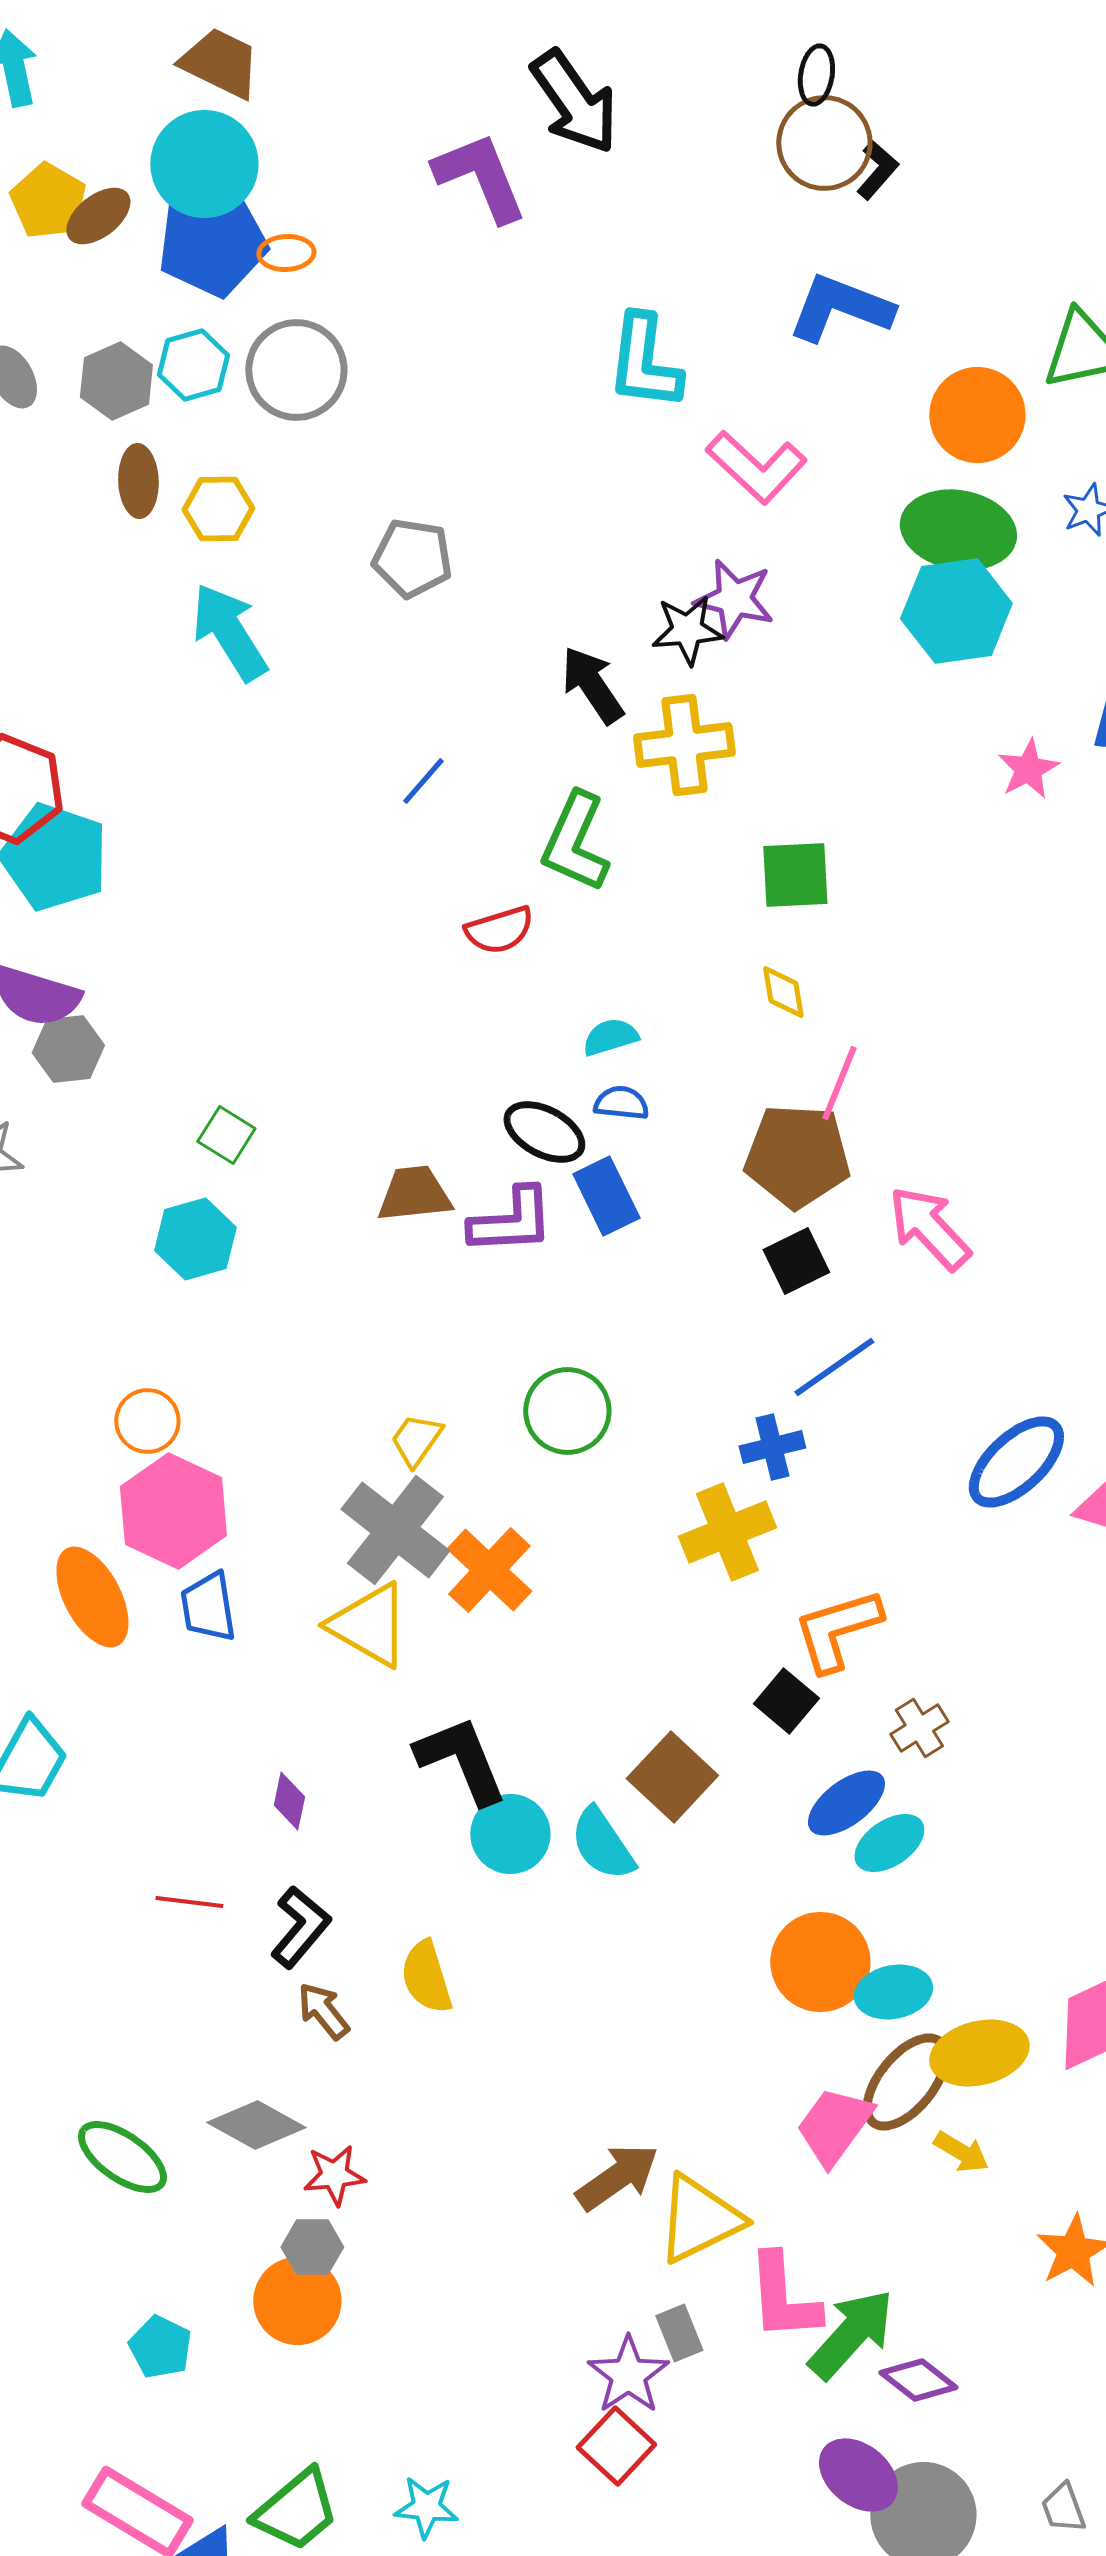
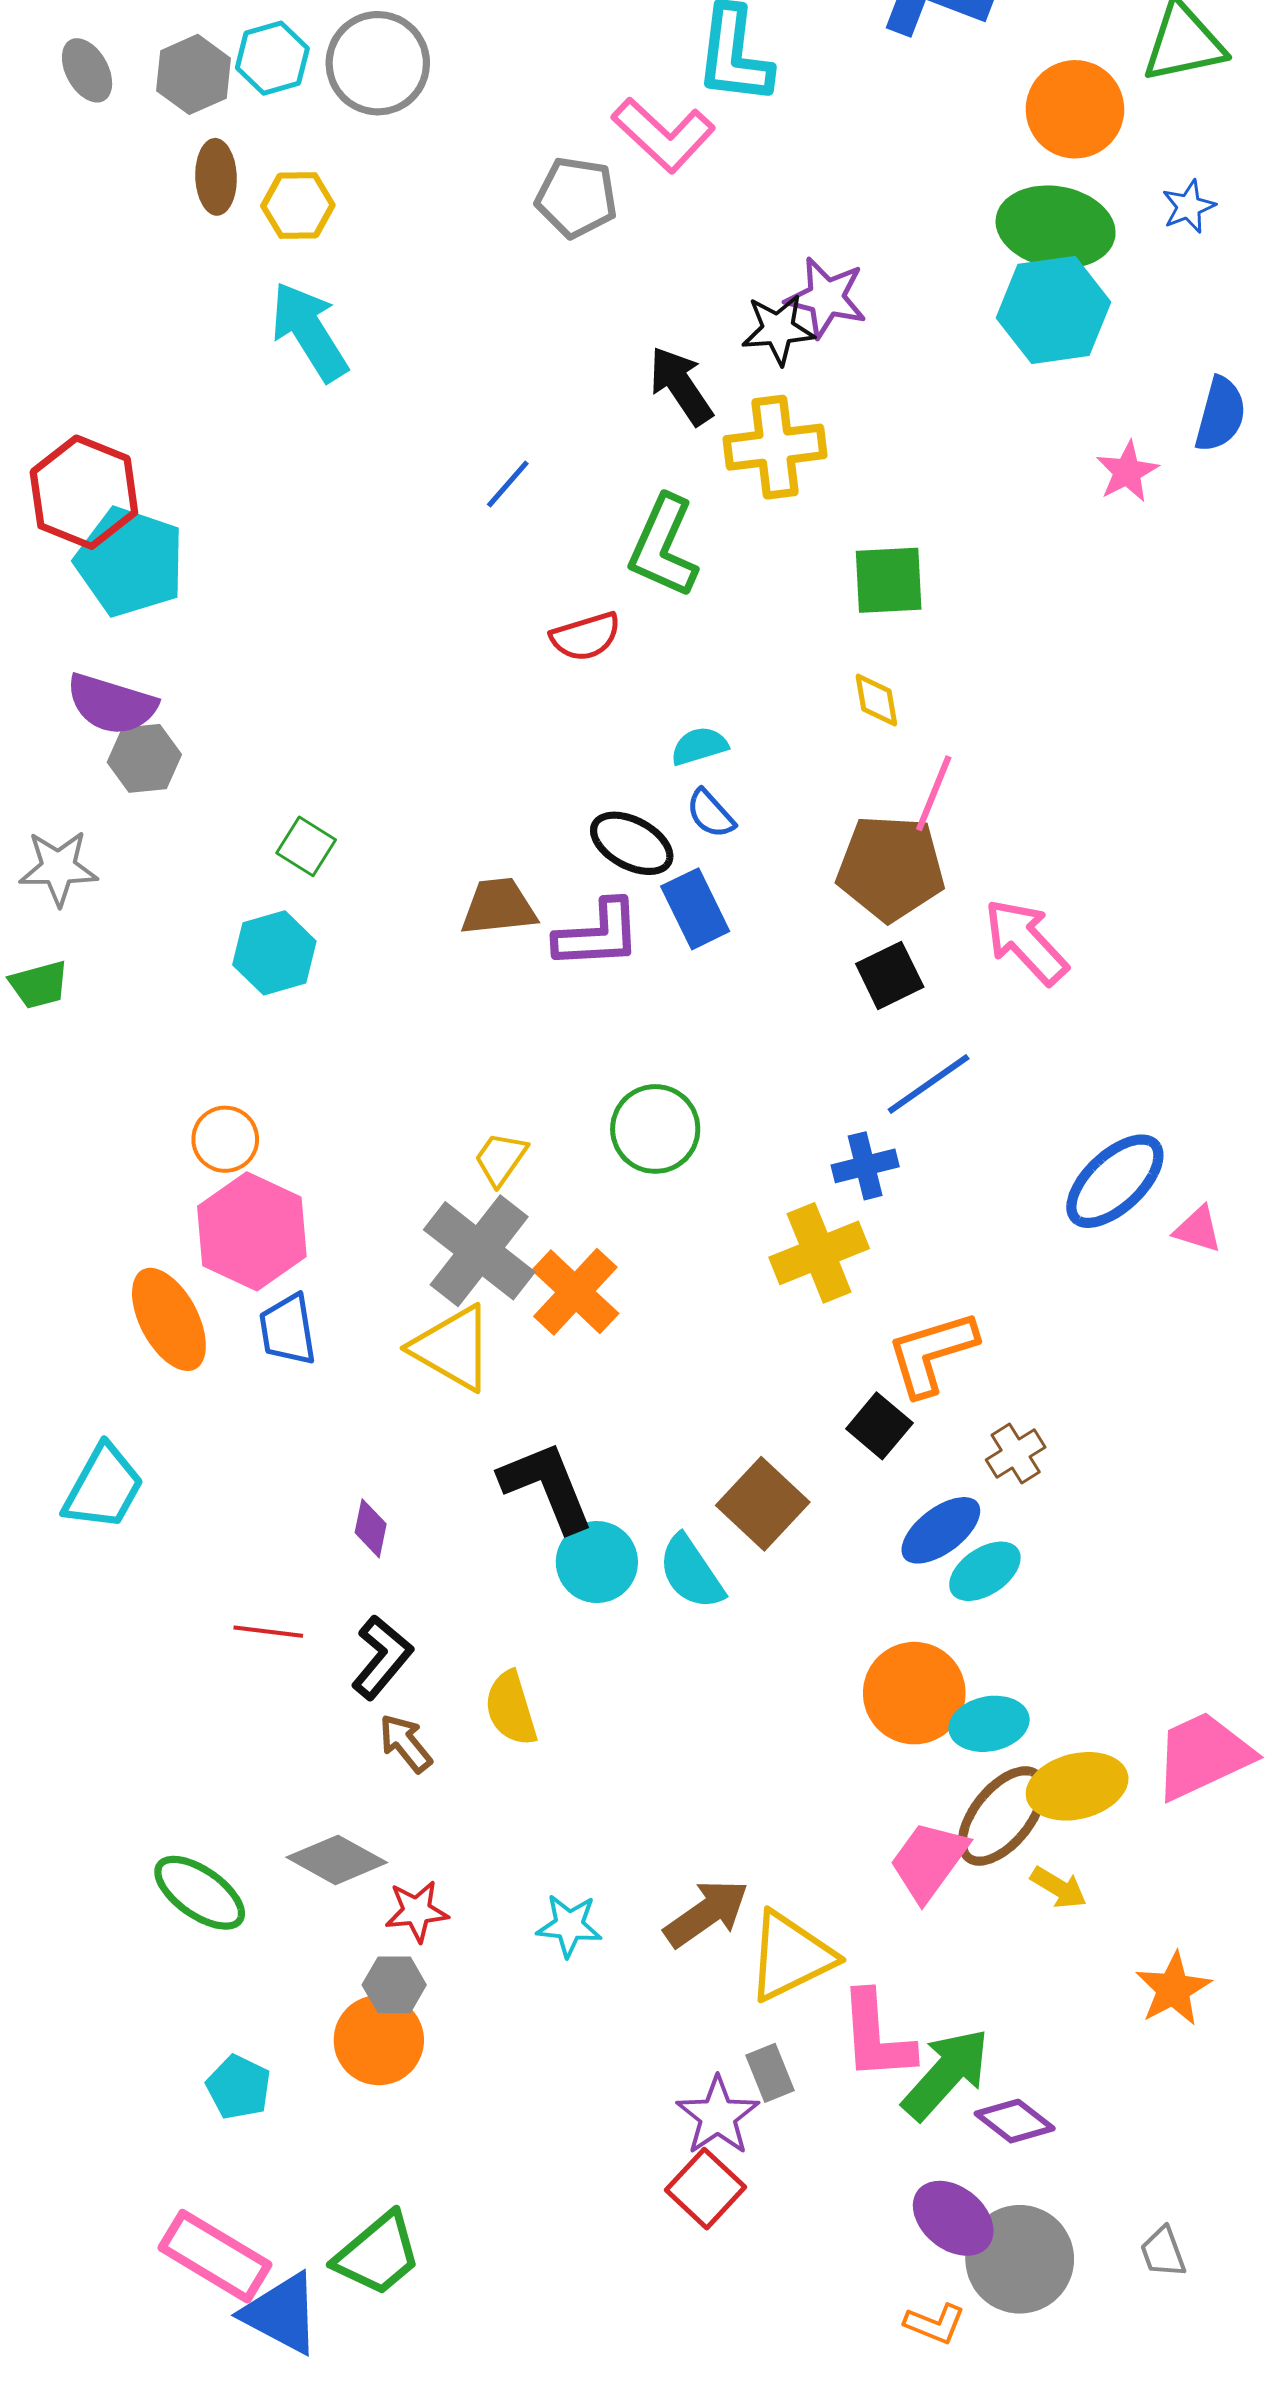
pink L-shape: (756, 467) -> (663, 135), moved
gray pentagon: (412, 558) -> (576, 197), moved
blue semicircle: (621, 1103) -> (711, 814), turned -138
cyan star: (426, 2507) -> (569, 1925), moved

